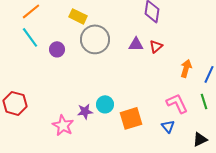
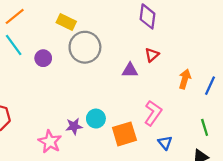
purple triangle: (136, 44) -> (130, 70), moved
green line: (204, 101) -> (205, 127), moved
pink L-shape: (177, 103) -> (153, 113), moved, turned 60

